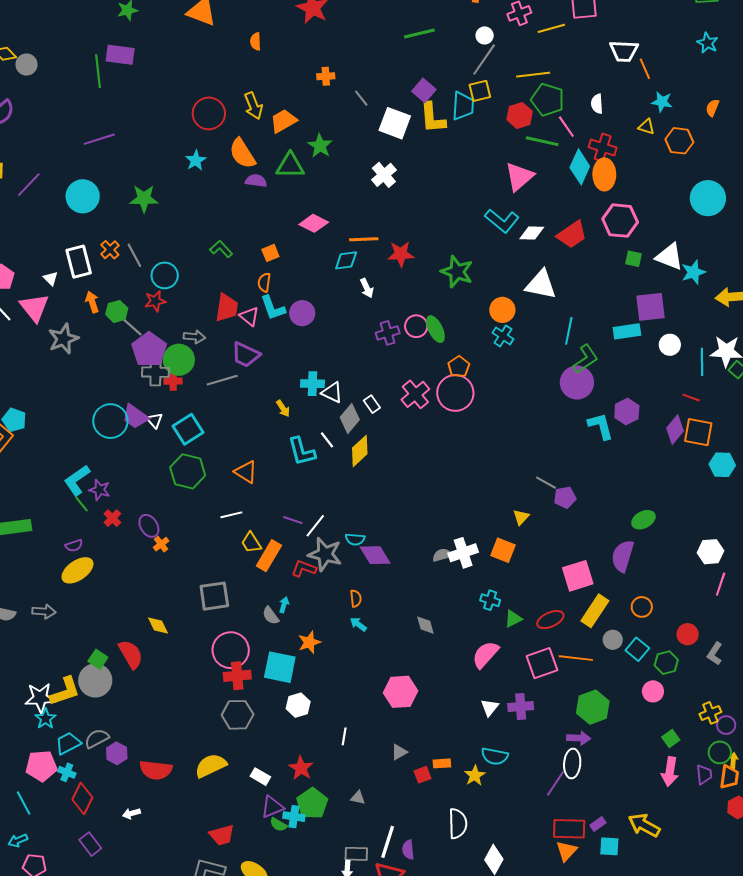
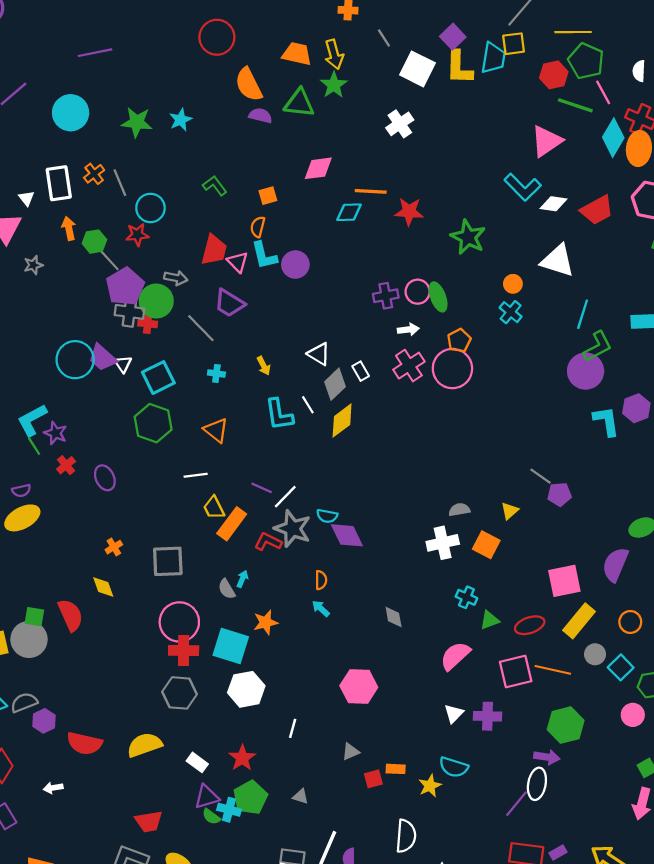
yellow arrow: (253, 106) -> (334, 54), moved
orange trapezoid: (283, 121) -> (297, 54), turned 36
cyan star: (196, 160) -> (181, 120), moved
pink diamond: (314, 223) -> (318, 168), turned -40
white arrow: (367, 288) -> (408, 329), moved, turned -78
orange circle: (502, 310) -> (513, 284), size x0.7
gray star: (63, 339) -> (33, 265), size x0.6
gray line: (222, 380) -> (201, 328), turned 56
cyan cross: (313, 384) -> (216, 374), moved, size x0.7
orange cross: (161, 544) -> (114, 547), moved
gray semicircle: (442, 555) -> (459, 510), moved
green square: (98, 659) -> (34, 617), turned -30
white hexagon: (298, 705) -> (246, 689), size x1.4

